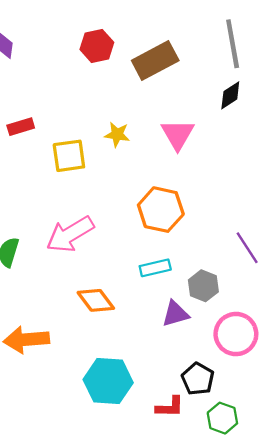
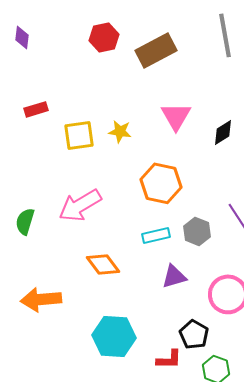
black diamond: (230, 95) -> (223, 132), moved
yellow star: (117, 134) -> (120, 131), moved
gray hexagon: (203, 286) -> (197, 231), moved

